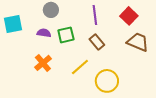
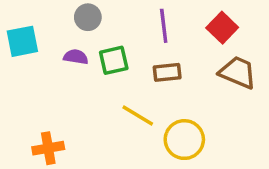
brown rectangle: (97, 42) -> (167, 72), turned -56
orange cross: (43, 63) -> (48, 148), moved, turned 30
yellow line: (80, 67) -> (138, 115), turned 72

